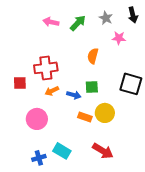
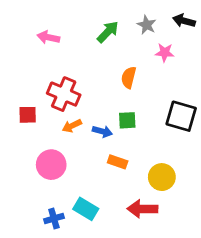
black arrow: (133, 15) -> (184, 21), turned 119
pink arrow: (51, 22) -> (48, 37), moved
red cross: (46, 68) -> (64, 94), turned 30
yellow circle: (105, 113) -> (162, 177), moved
red arrow: (103, 151) -> (142, 209), turned 150

